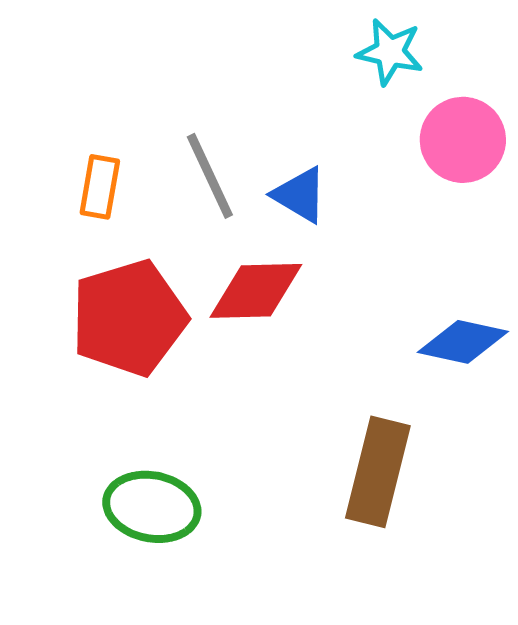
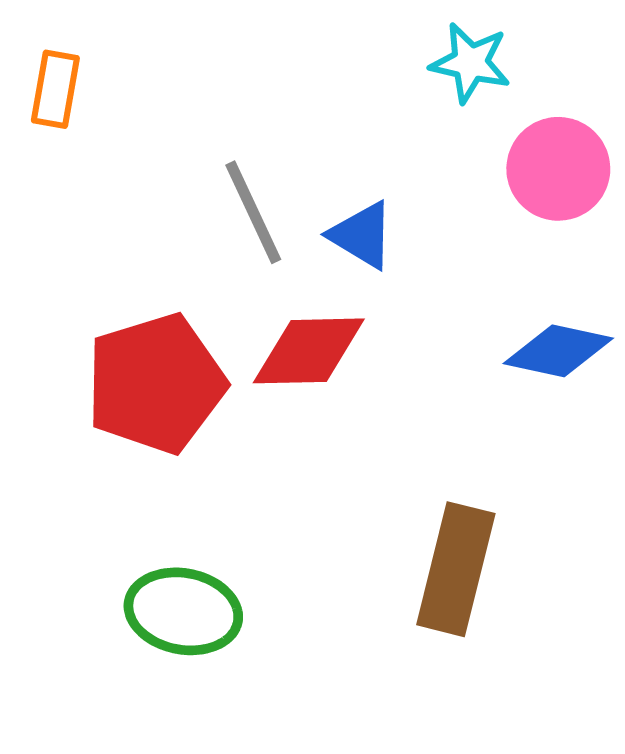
orange rectangle: (100, 187) -> (55, 89), moved
blue diamond: (463, 342) -> (558, 351), moved

